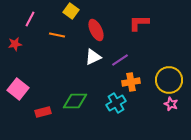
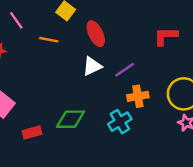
pink line: (30, 19) -> (16, 20), turned -63
red L-shape: (139, 23) -> (166, 36), moved

